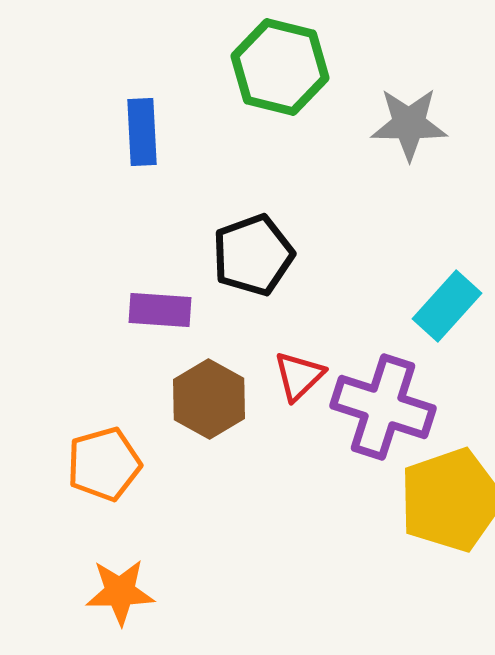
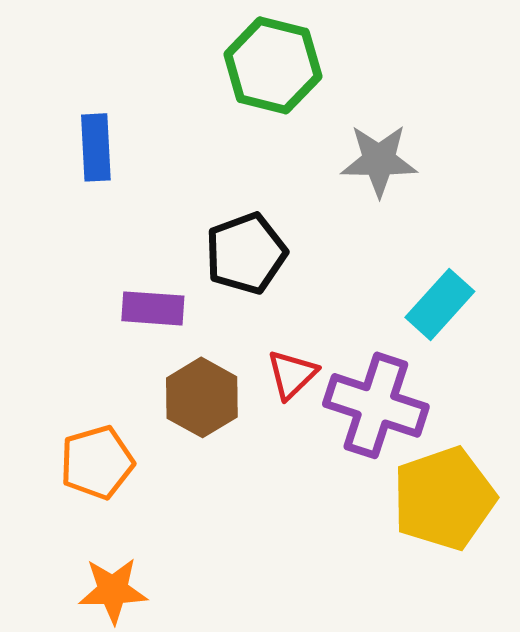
gray star: (409, 124) -> (379, 160), moved
blue rectangle: (142, 132) -> (96, 147), moved

